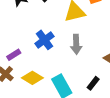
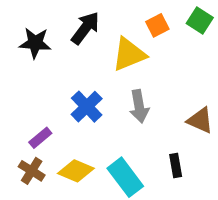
black rectangle: (93, 83) -> (176, 166), turned -40

